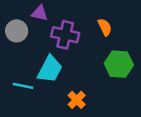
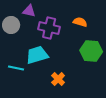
orange semicircle: (105, 27) -> (80, 22), turned -48
cyan trapezoid: (50, 69) -> (37, 55), turned -135

